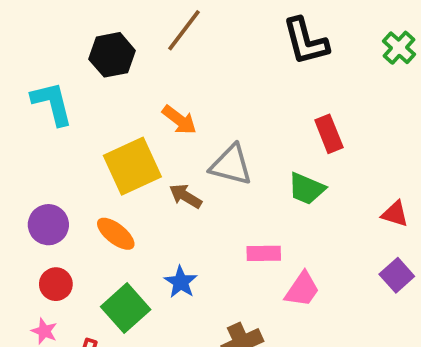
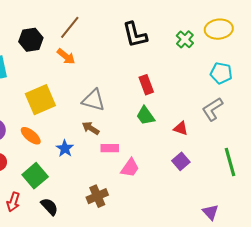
orange arrow: (179, 120) -> (66, 56), moved
green trapezoid: (306, 189) -> (146, 116), moved, turned 30
brown arrow: (185, 196) -> (91, 128), moved
blue star: (181, 282) -> (65, 148), moved

